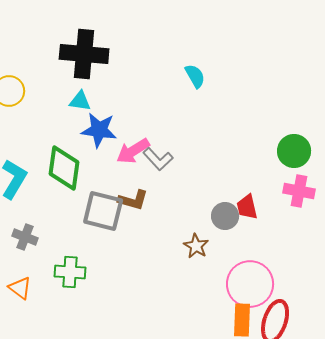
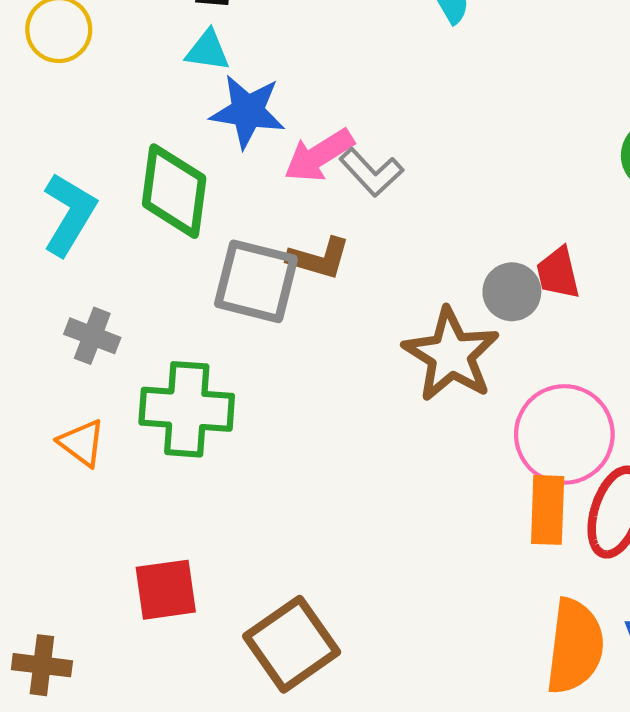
brown star: (196, 246) -> (451, 355), size x1.8
green cross: (70, 272) -> (187, 409), size x1.4

